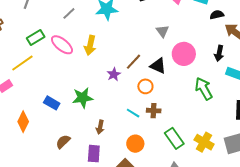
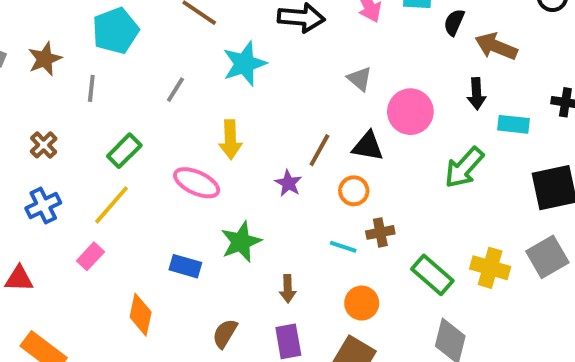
black semicircle: (217, 15) -> (454, 22), turned -40
pink ellipse: (62, 45) -> (197, 183), moved
green arrow: (204, 89) -> (464, 167), turned -95

